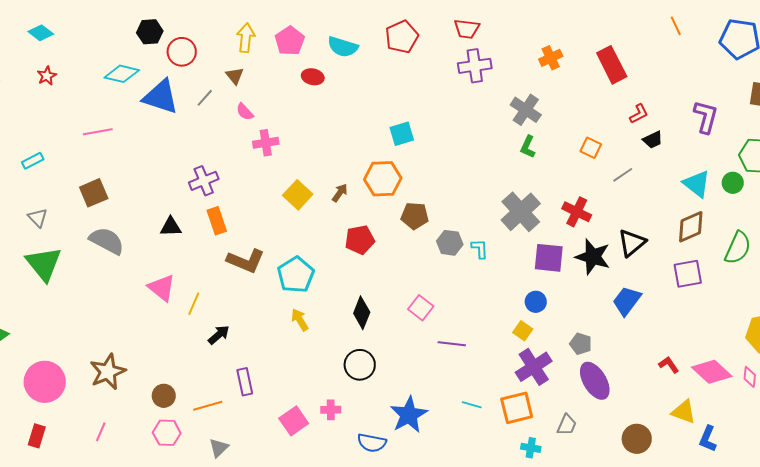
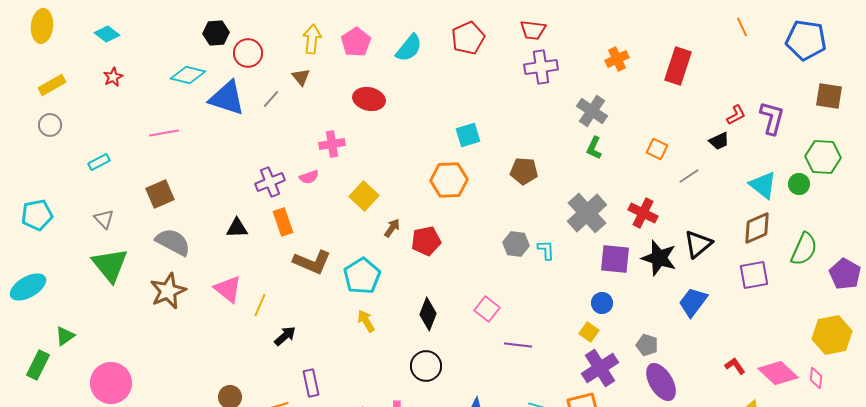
cyan semicircle: (343, 47) -> (409, 48), turned -68
red rectangle: (612, 65) -> (678, 66), turned 45
red ellipse: (313, 77) -> (369, 99), moved, size x1.4
pink semicircle: (245, 112) -> (309, 177), moved, turned -66
red L-shape: (639, 114) -> (736, 115), moved
brown arrow: (340, 193) -> (392, 228), moved
brown pentagon: (415, 216) -> (524, 171), moved
brown star: (108, 372) -> (168, 291), moved

